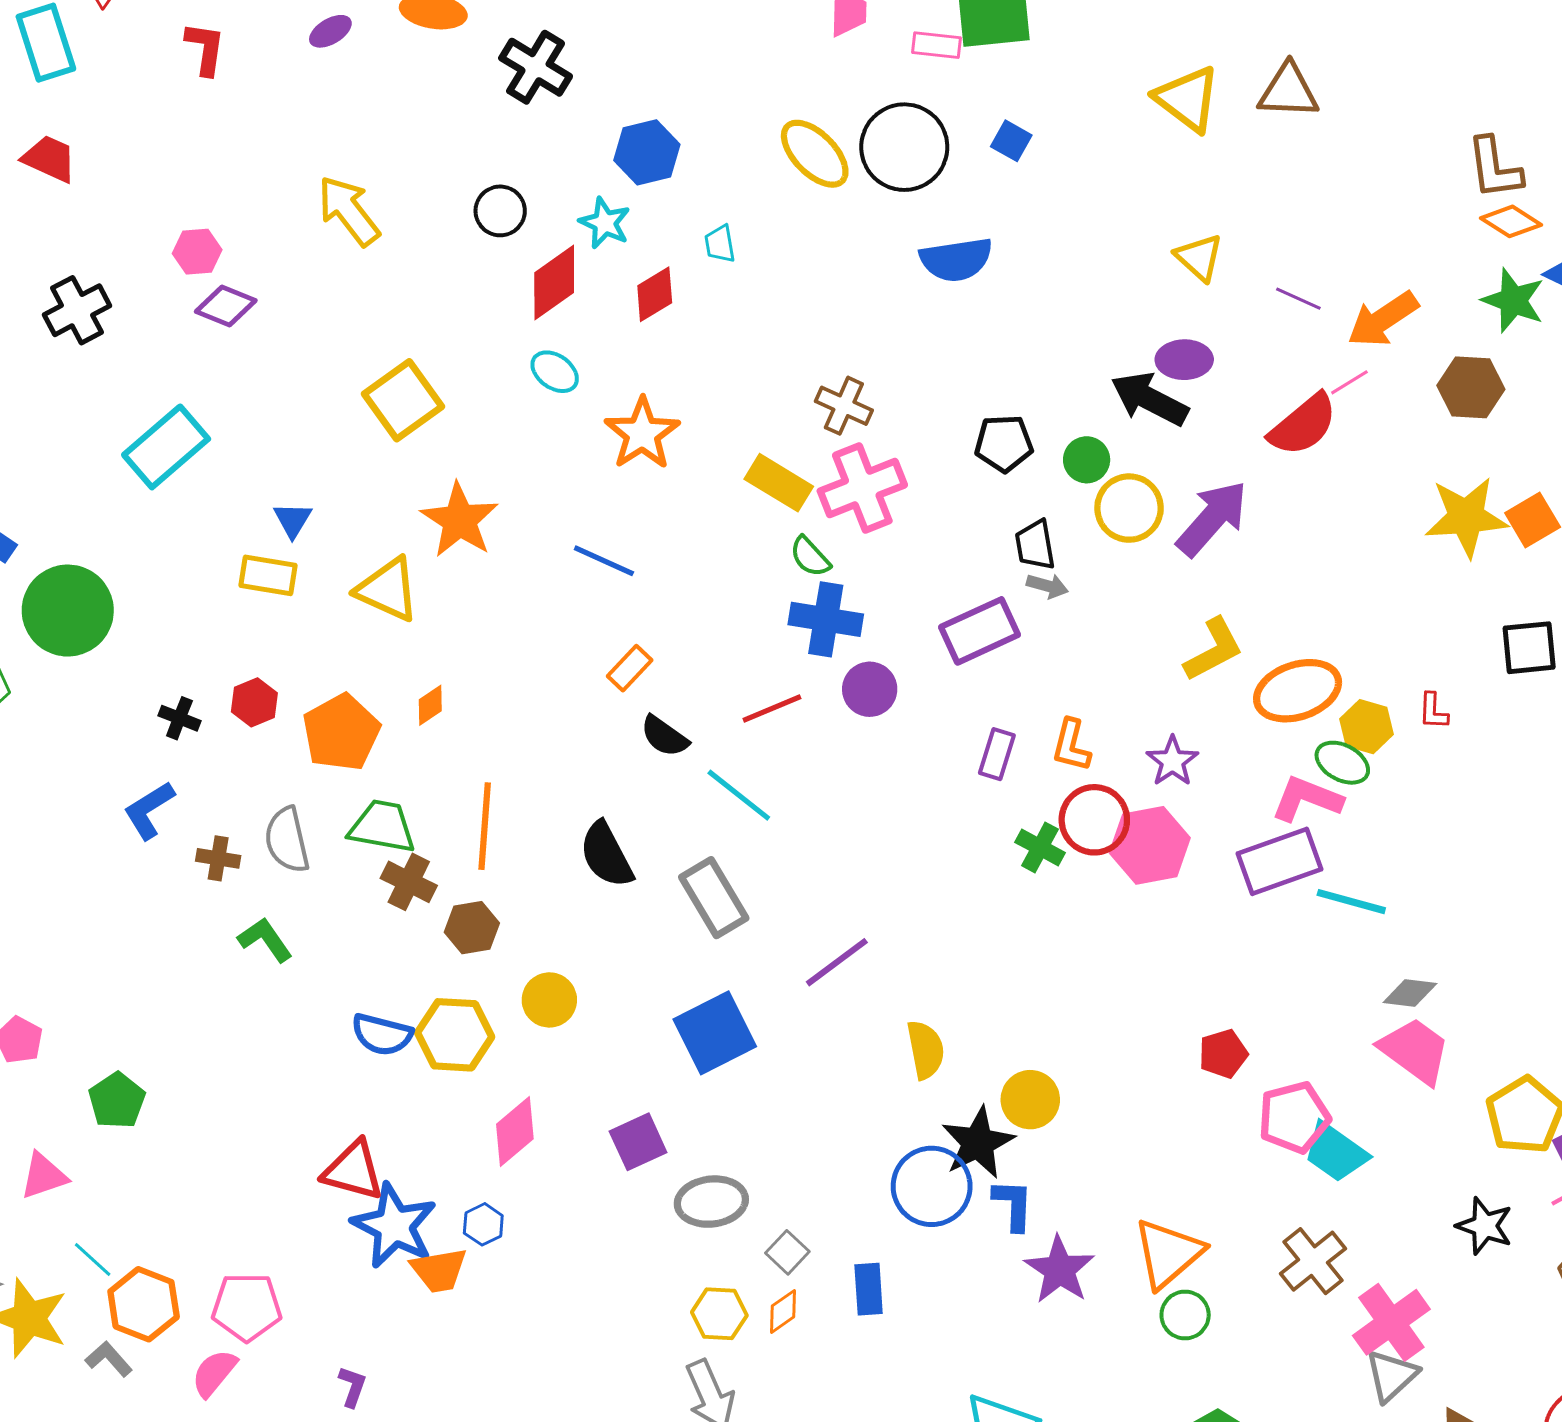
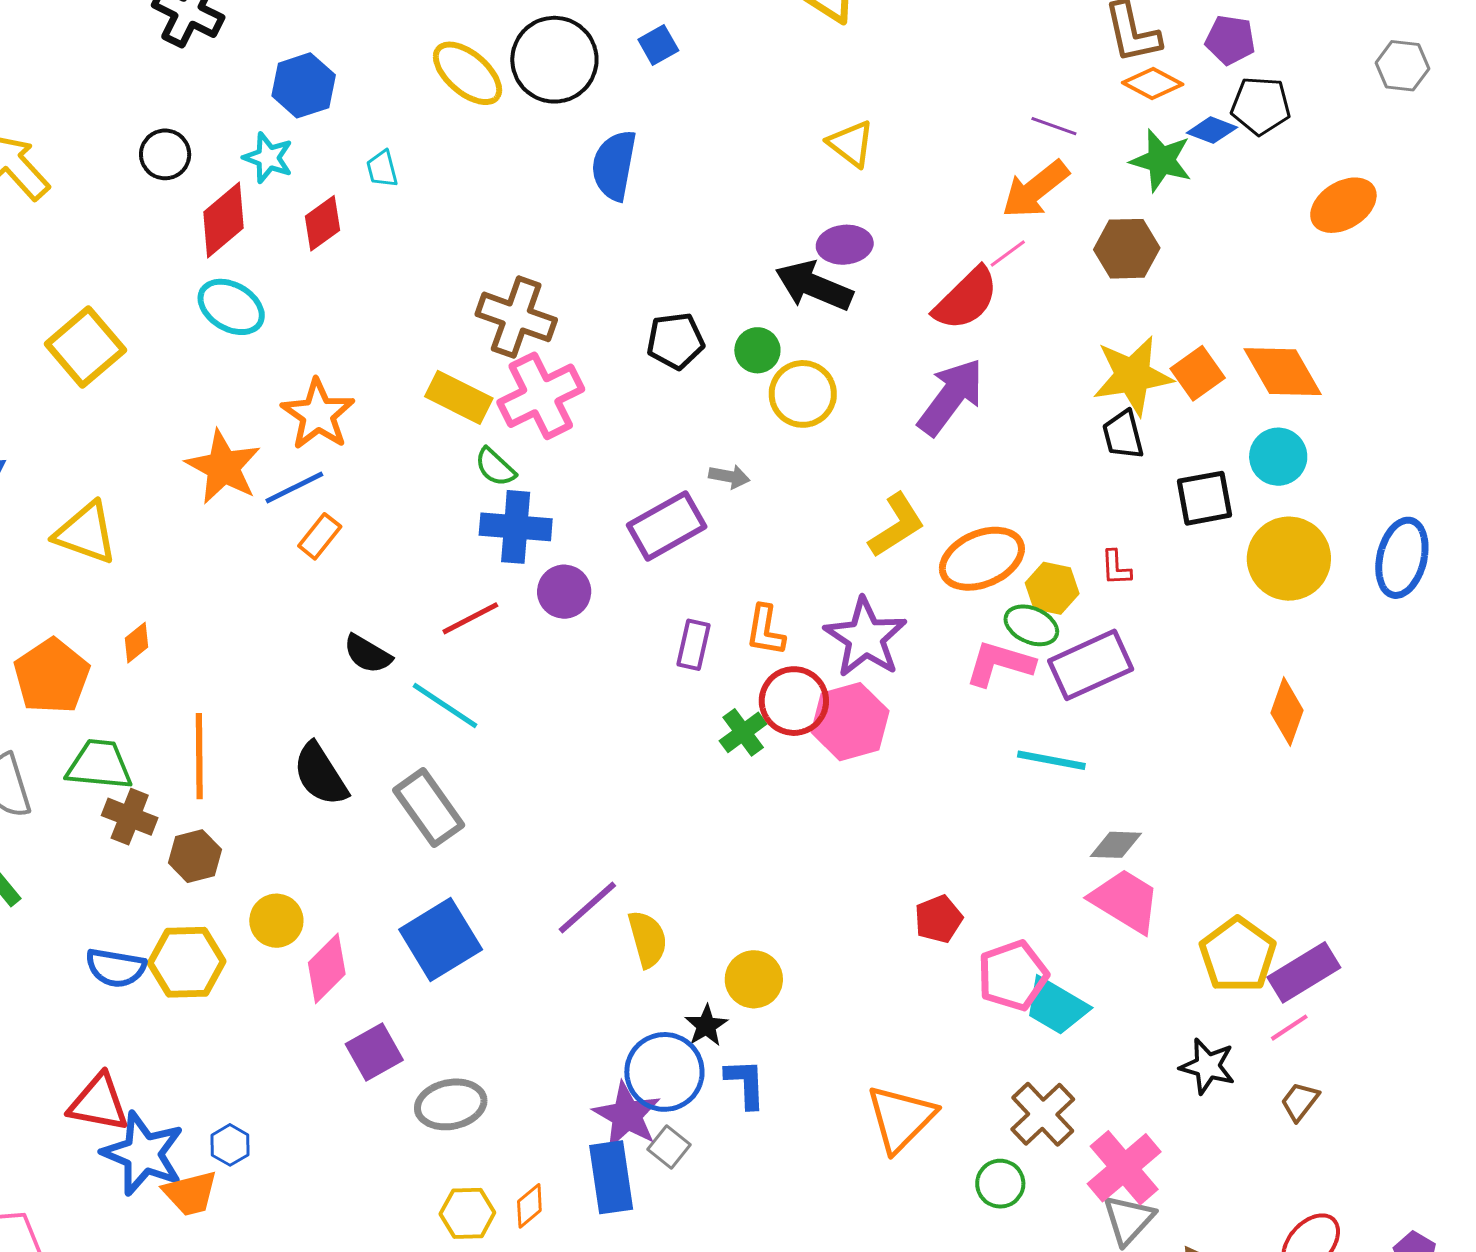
blue square: (1011, 141) -> (658, 45), turned 36
blue semicircle: (956, 260) -> (614, 165), turned 114
purple line: (1298, 299) -> (1054, 126), moved
cyan ellipse: (555, 372) -> (231, 307), size x1.4
brown cross: (844, 406) -> (516, 317), size x1.4
orange star: (642, 434) -> (318, 414), moved
purple arrow: (1212, 518) -> (951, 397), moved
orange star: (460, 520) -> (223, 467), moved
black trapezoid: (1035, 545) -> (1123, 435), moved
blue line: (604, 561) -> (294, 488), turned -46
orange rectangle: (630, 668) -> (320, 536), moved
purple star: (1172, 761) -> (865, 638), size x1.6
green cross: (1040, 847) -> (743, 732), turned 30
purple rectangle: (1280, 861) -> (1091, 665), moved
purple line: (837, 962) -> (587, 907), moved
pink diamond: (515, 1131) -> (327, 968), moved
black star: (978, 1143) -> (706, 1026), size x0.6
gray square: (787, 1252) -> (669, 1147), moved
purple star: (1059, 1270) -> (627, 1115), moved
blue rectangle: (869, 1289) -> (611, 1177), size x1.4
green circle: (1185, 1315) -> (1000, 1184), moved

